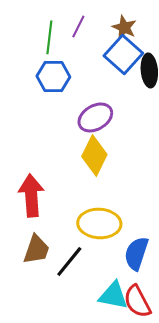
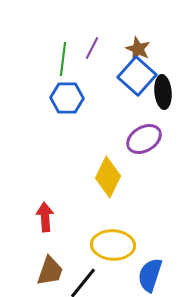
purple ellipse: (95, 117) -> (144, 139), moved
red arrow: (31, 195) -> (45, 217), size x0.7

